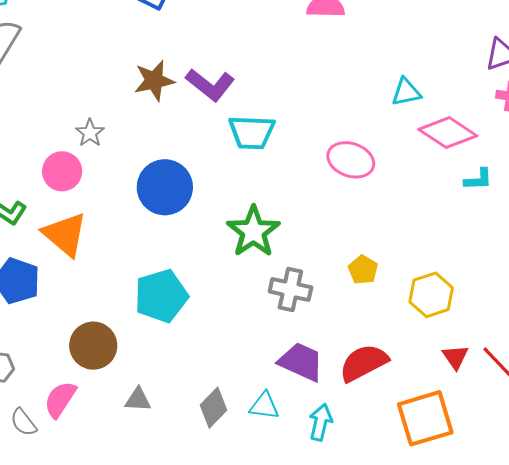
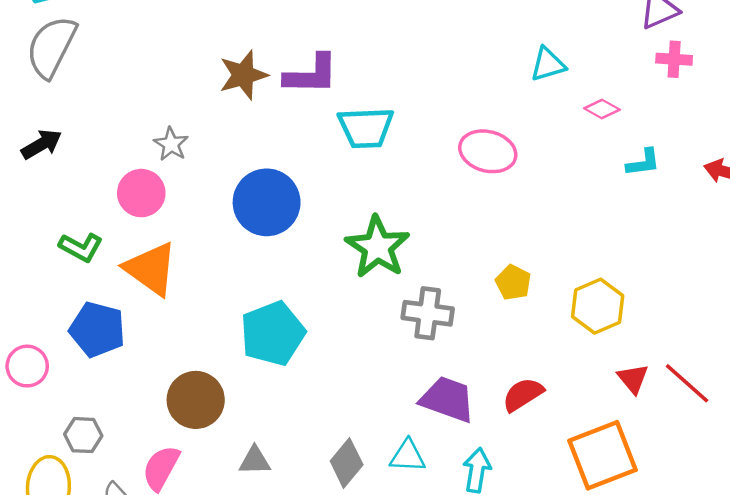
purple L-shape: (210, 85) -> (311, 74), turned -33
pink diamond: (448, 133) -> (602, 109), size x0.5
red semicircle: (364, 363) -> (523, 394), size x0.7

